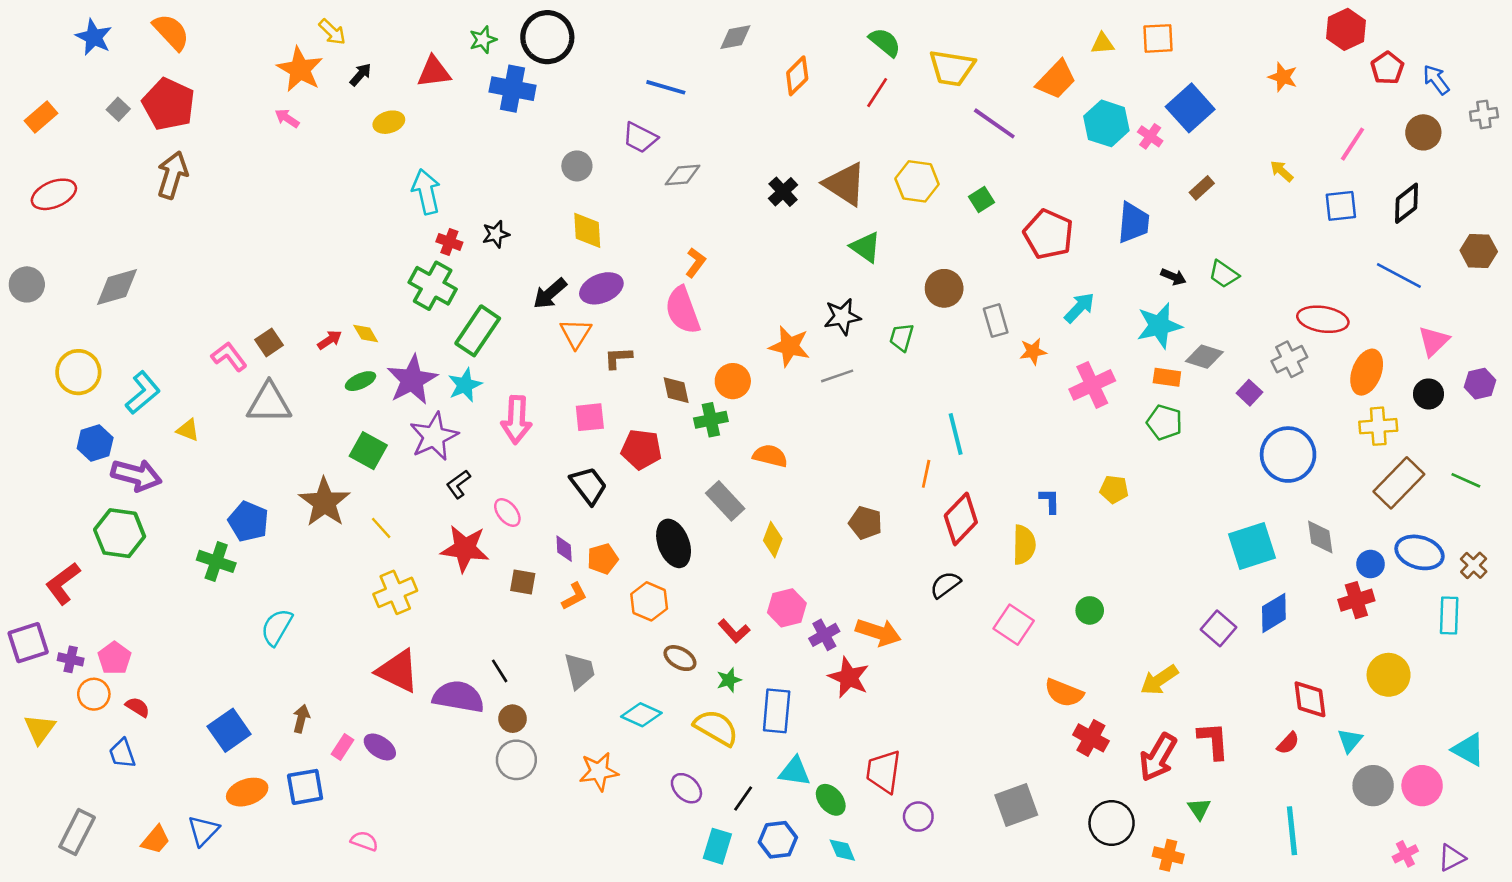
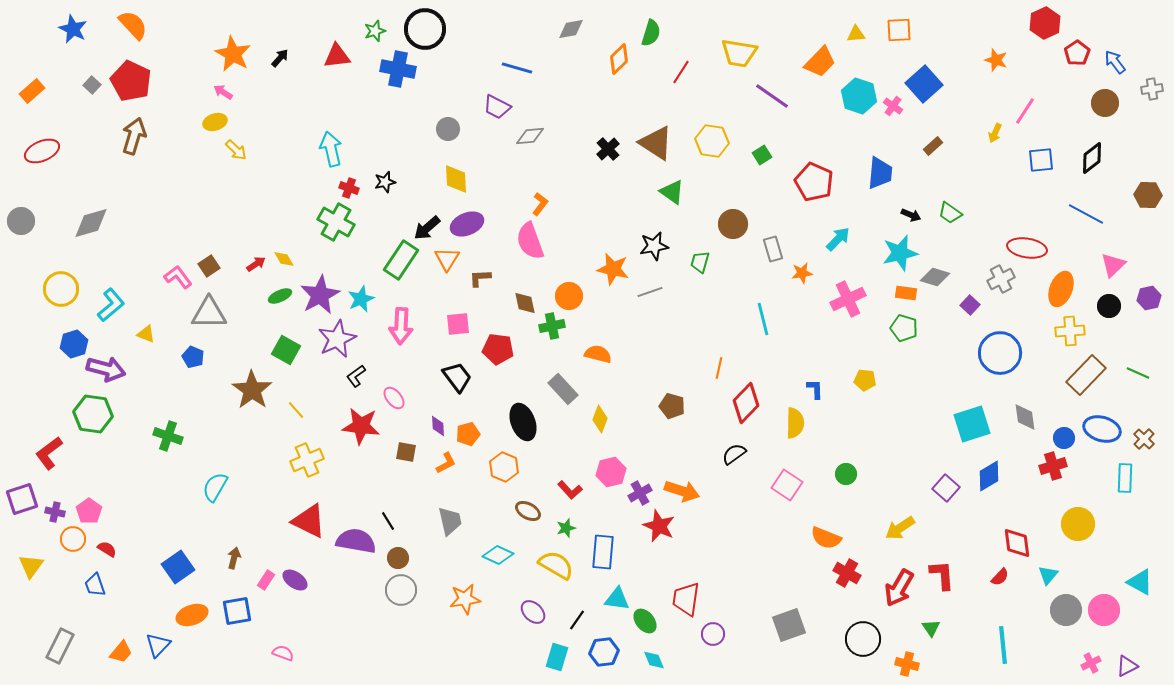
yellow arrow: (332, 32) -> (236, 150), moved
green semicircle: (885, 42) -> (651, 33), moved, turned 68
yellow ellipse: (389, 122) -> (215, 122), moved
pink line: (1352, 144) -> (1025, 111), moved
yellow arrow: (1282, 171) -> (995, 133), turned -108
green rectangle: (478, 331) -> (401, 260), moved
cyan line: (956, 434) -> (763, 319), moved
blue pentagon: (248, 522) -> (193, 357), moved, size x0.7

